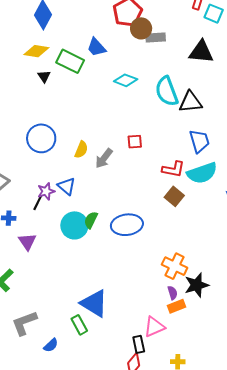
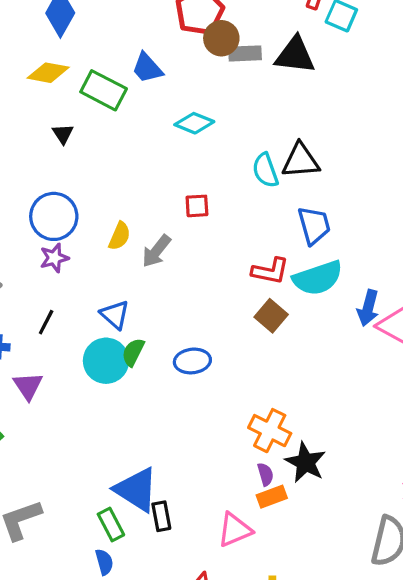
black triangle: (201, 52) -> (295, 55), moved
black triangle: (44, 76) -> (63, 134), moved
cyan semicircle: (167, 91) -> (265, 170), moved, size x0.7
red square: (135, 142) -> (197, 206), moved
blue triangle: (67, 186) -> (115, 315), moved
purple star: (46, 191) -> (54, 258), moved
blue ellipse: (127, 225) -> (192, 361), size x0.7
black star: (197, 285) -> (305, 462), turned -30
black rectangle: (139, 344) -> (161, 516), moved
blue semicircle: (51, 345) -> (104, 562), moved, turned -63

